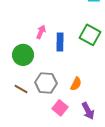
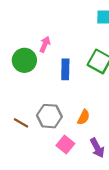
pink arrow: (41, 32) -> (45, 44), moved
green circle: (23, 55) -> (24, 60), moved

